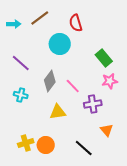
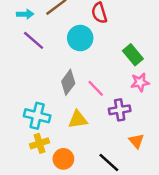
purple line: (21, 63) -> (34, 40), moved
cyan cross: (21, 95) -> (37, 116), moved, size x1.5
yellow cross: (26, 143) -> (39, 143), moved

